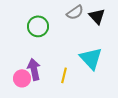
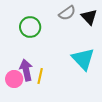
yellow line: (64, 75) -> (40, 76), moved

